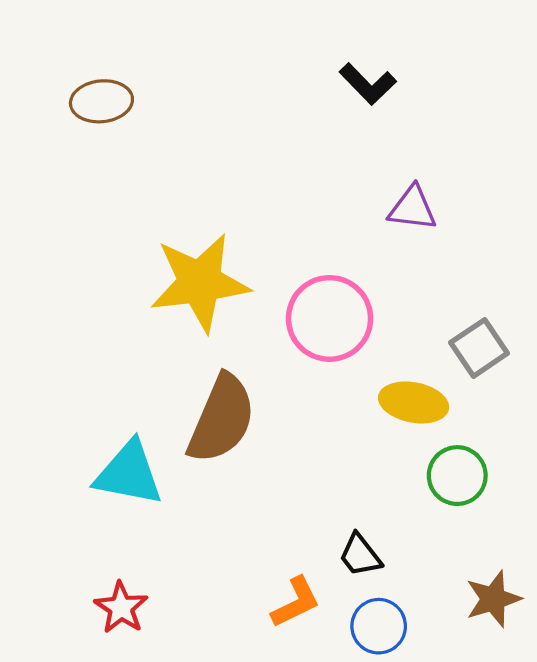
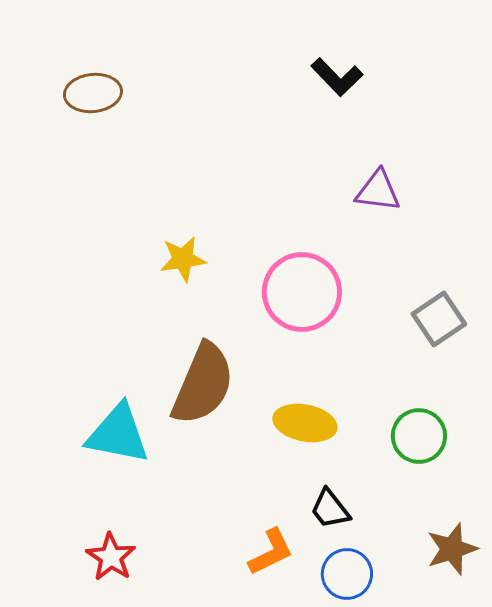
yellow star: (200, 282) -> (183, 259), size x0.5
yellow ellipse: (414, 402) -> (305, 423), moved

